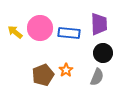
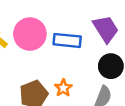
purple trapezoid: (99, 24) -> (106, 29), turned -30

